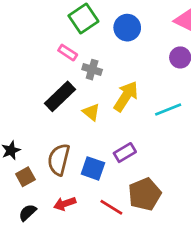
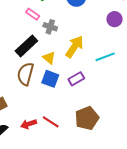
purple rectangle: (125, 153) -> (76, 79), moved
brown semicircle: (59, 160) -> (25, 74), moved
blue square: (93, 168) -> (50, 79), moved
red line: (111, 207) -> (51, 122), moved

